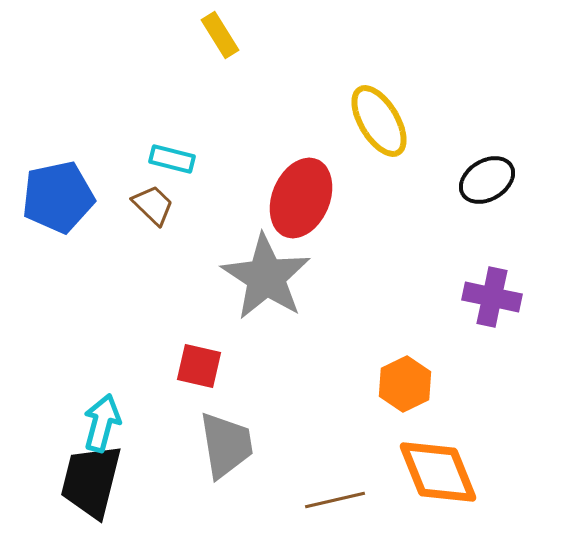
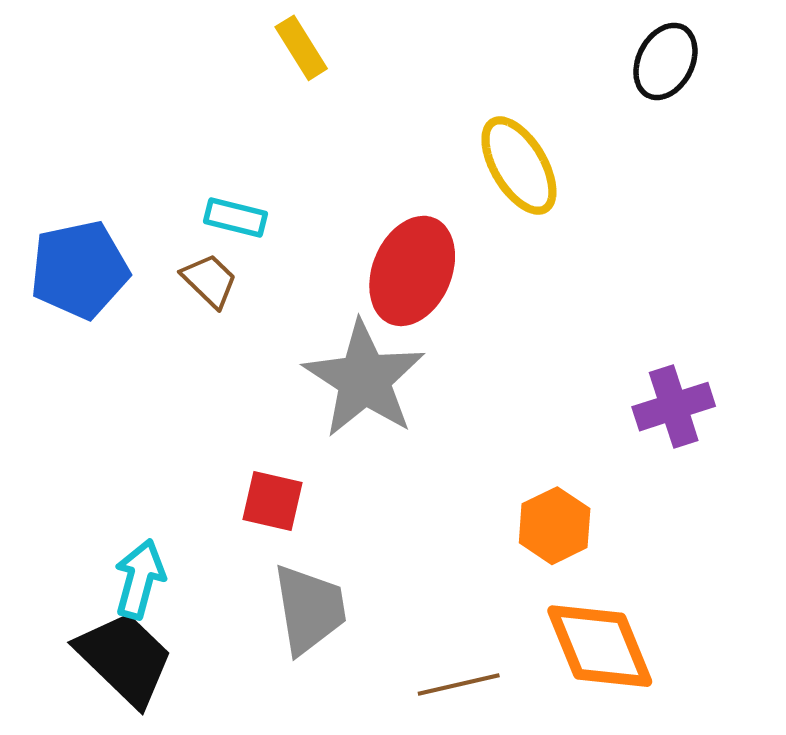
black ellipse: (487, 180) -> (665, 61), moved, turned -32
purple cross: (492, 297) -> (674, 407), turned -30
black trapezoid: (91, 481) -> (125, 658), turned 120

